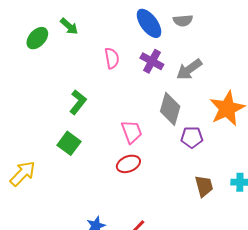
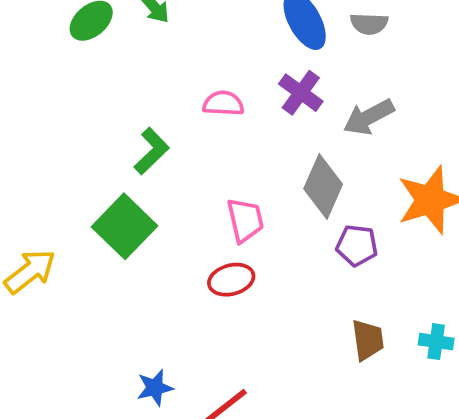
pink semicircle: (112, 58) -> (223, 103), moved, turned -85
green square: (69, 143) -> (124, 226), size x1.4

